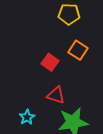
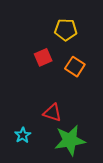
red square: (50, 62) -> (43, 57), moved, turned 30

